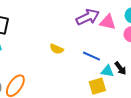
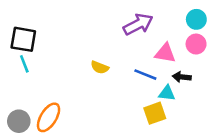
pink triangle: (108, 22) -> (165, 53), moved
black arrow: (120, 68) -> (182, 77), moved, turned 136

